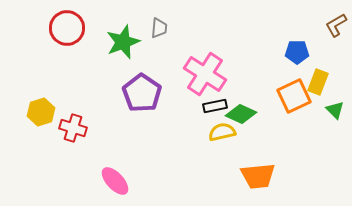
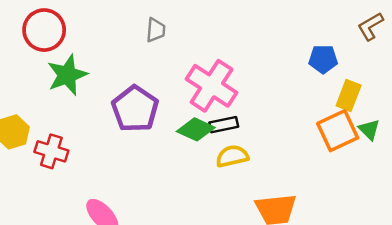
green star: (123, 42) -> (67, 75), moved
orange square: (294, 96) -> (338, 131), moved
green diamond: (241, 114) -> (196, 129), moved

